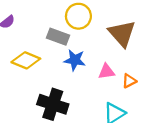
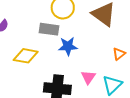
pink triangle: (106, 72) -> (88, 77), moved, turned -35

